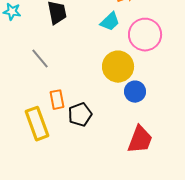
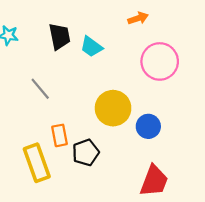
cyan trapezoid: (110, 22) -> (91, 47), moved, turned 80
yellow circle: (118, 67) -> (113, 108), moved

